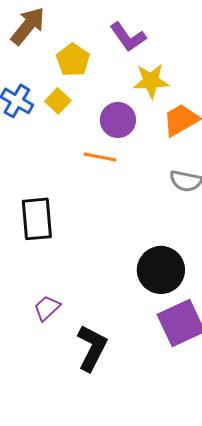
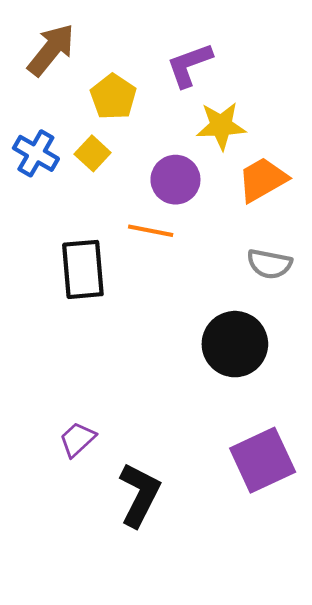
purple L-shape: (128, 37) -> (189, 65), turned 105
black rectangle: (37, 219) -> (83, 269), moved
black circle: (161, 270) -> (235, 344), moved

